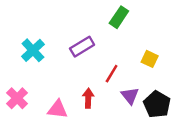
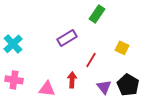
cyan cross: (33, 50) -> (13, 44), moved
purple triangle: (130, 96) -> (104, 87), moved
pink cross: (17, 98) -> (14, 80), turned -36

